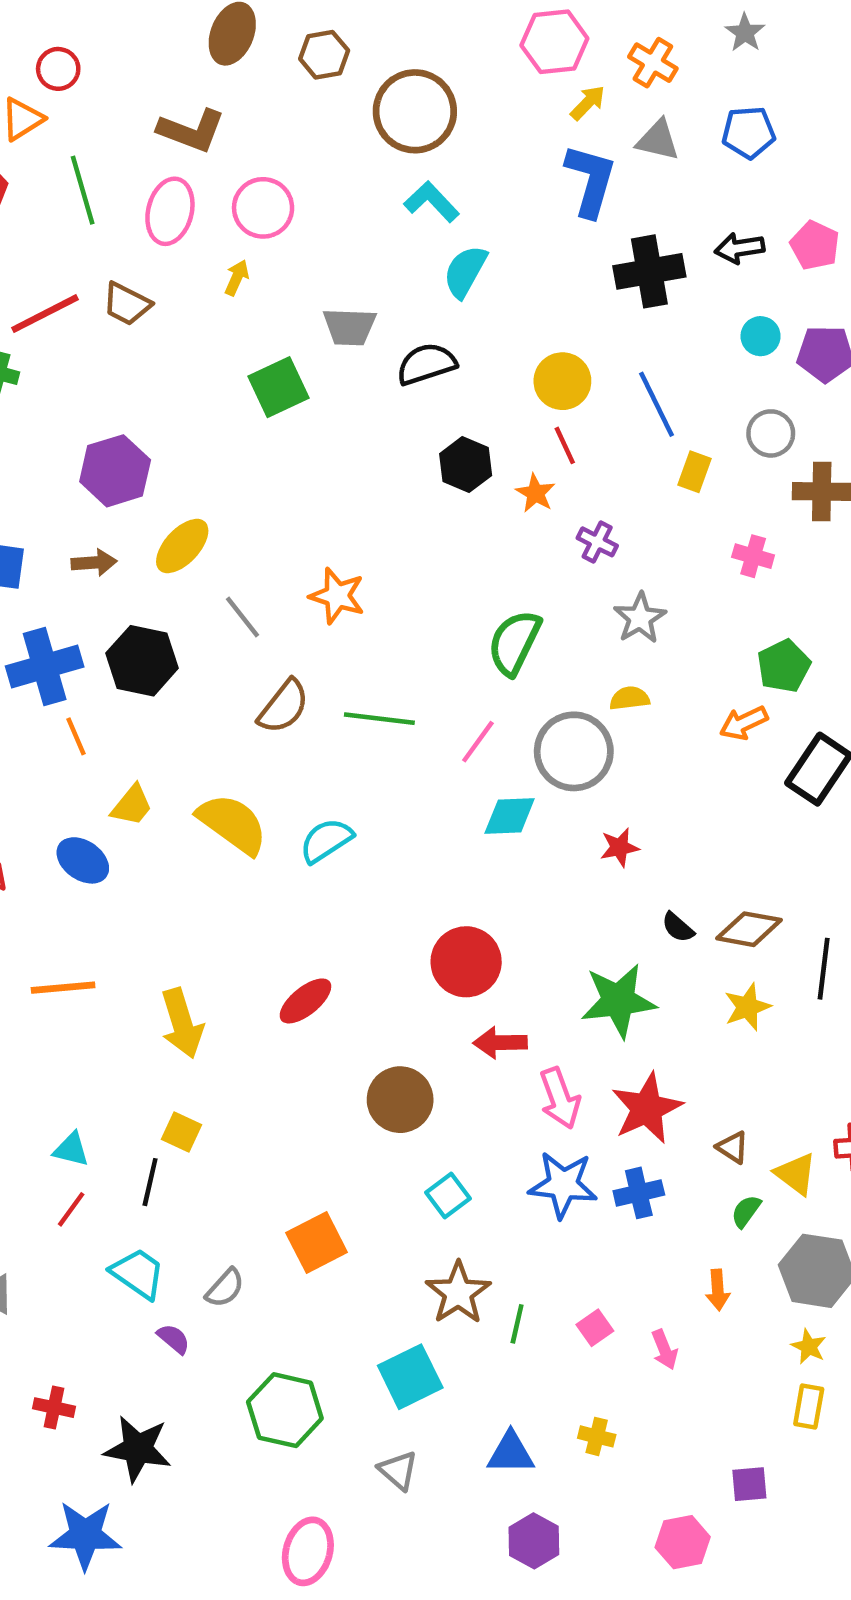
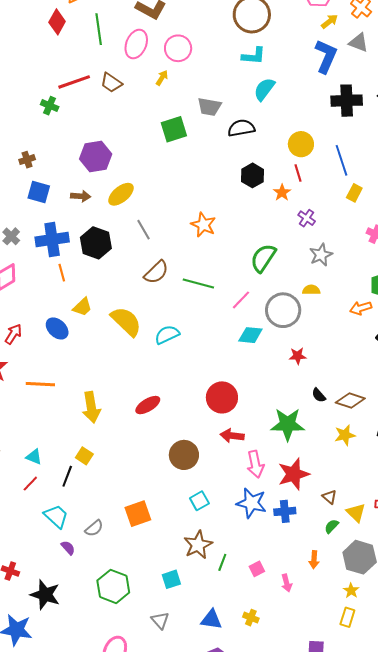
cyan L-shape: (432, 202) -> (254, 56), turned 130
orange star: (337, 596) -> (203, 225), moved
cyan square: (410, 1377) -> (171, 579), size x0.7

